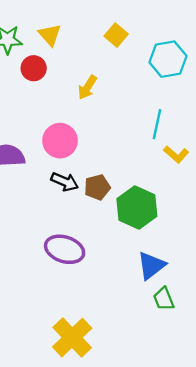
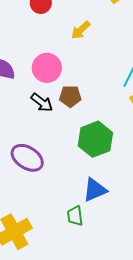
brown pentagon: (97, 187) -> (70, 96), moved
green trapezoid: (164, 299) -> (75, 216), moved

